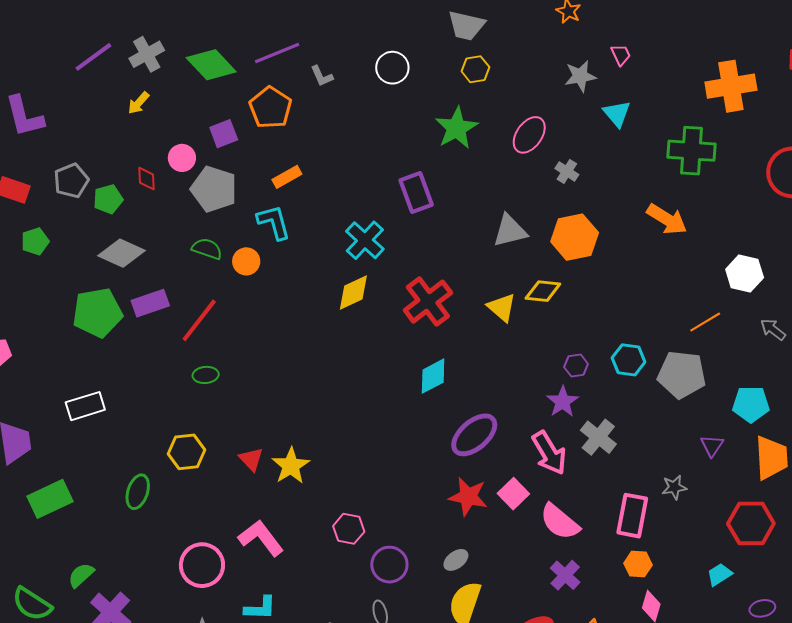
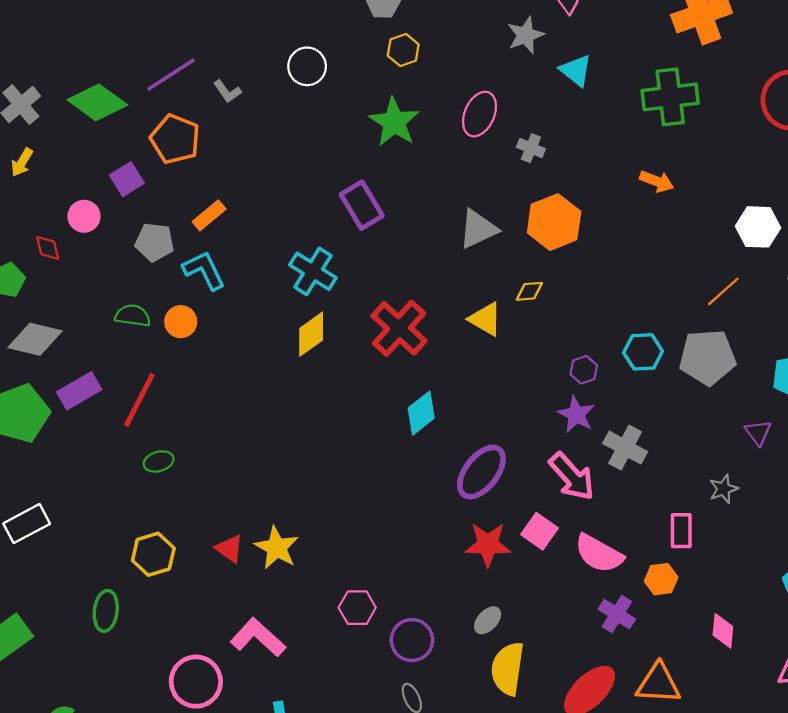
gray pentagon: (214, 189) -> (155, 242), moved, size x0.7
orange arrow: (667, 219) -> (657, 181), size x0.7
yellow diamond: (543, 291) -> (529, 291), size x0.7
pink rectangle: (632, 516) -> (681, 531), size x0.7
orange hexagon: (638, 564) -> (661, 579), moved

